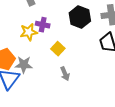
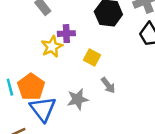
gray star: (24, 65) -> (78, 99), moved

